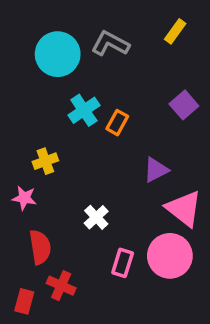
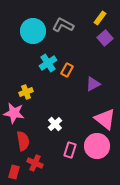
purple square: (184, 105) -> (105, 38), moved
purple triangle: (156, 170) -> (93, 84), moved
pink star: (24, 198) -> (14, 113), size x1.5

